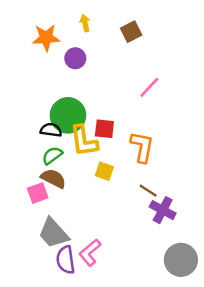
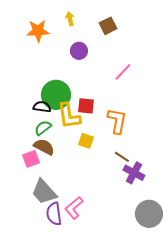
purple circle: (75, 58) -> (79, 51), moved

